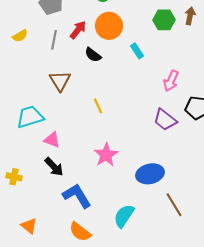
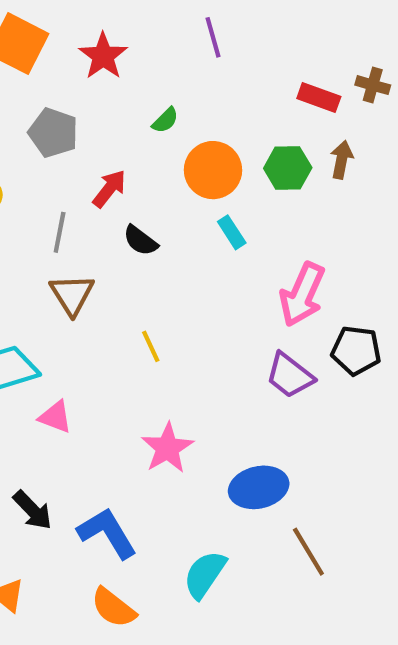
orange circle: (109, 26) -> (213, 170), moved
gray line: (54, 40) -> (60, 232), moved
pink arrow: (171, 81) -> (302, 295), size x1.4
black arrow: (54, 167) -> (33, 510), moved

